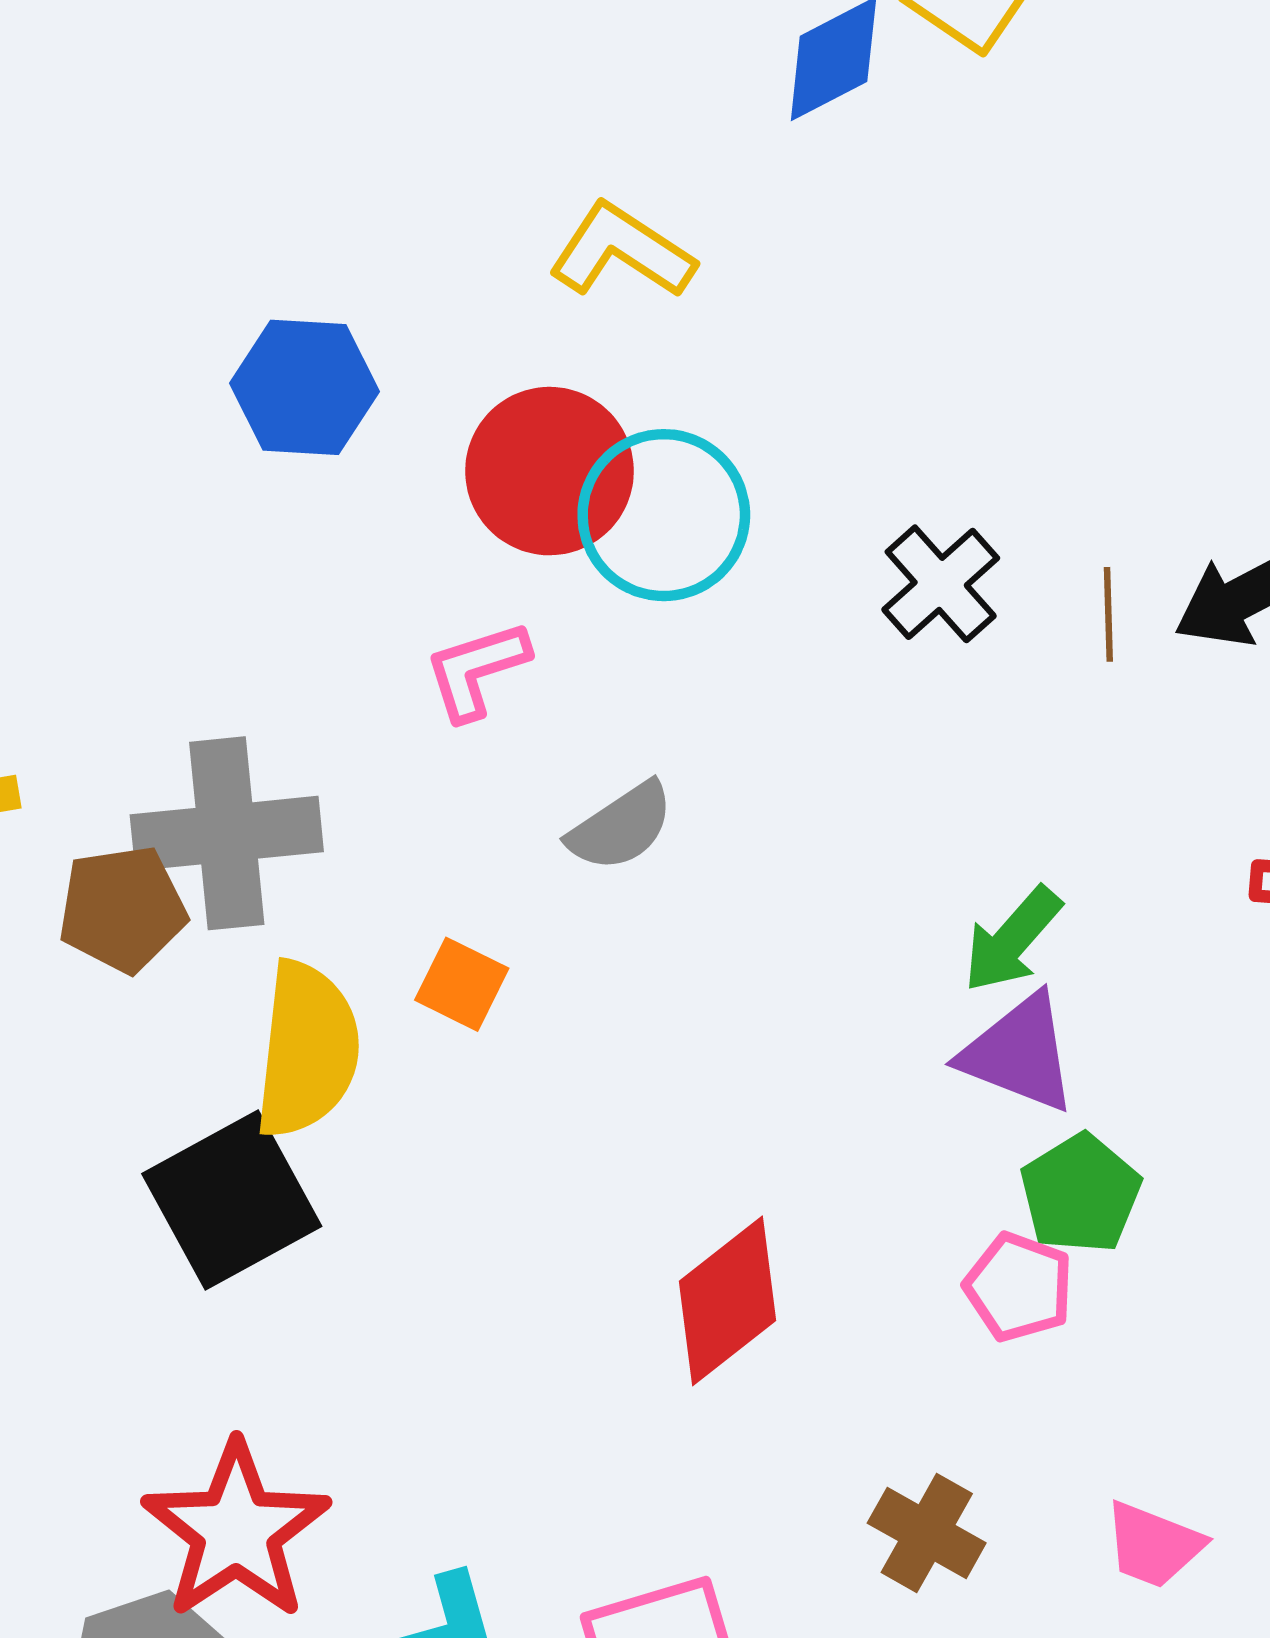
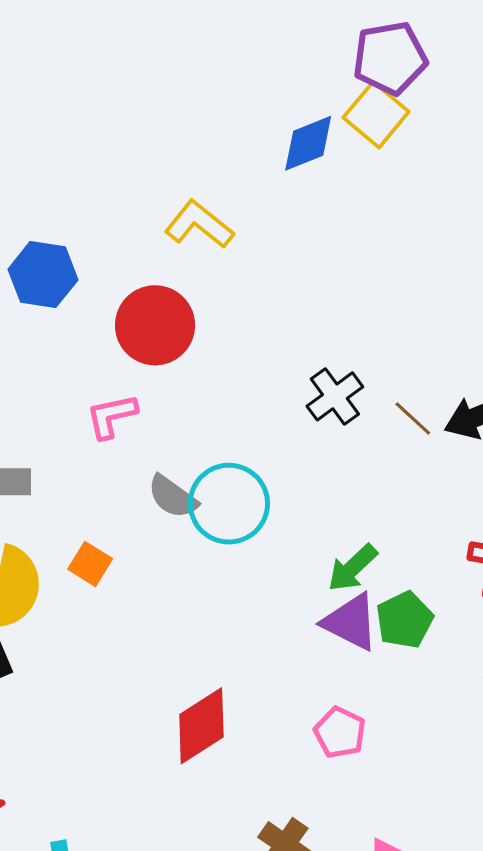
cyan circle: (664, 515) -> (229, 504), moved
brown line: (1108, 614) -> (413, 418), turned -51
gray semicircle: (621, 827) -> (173, 497), turned 64
green pentagon: (1080, 1194) -> (405, 620), moved

